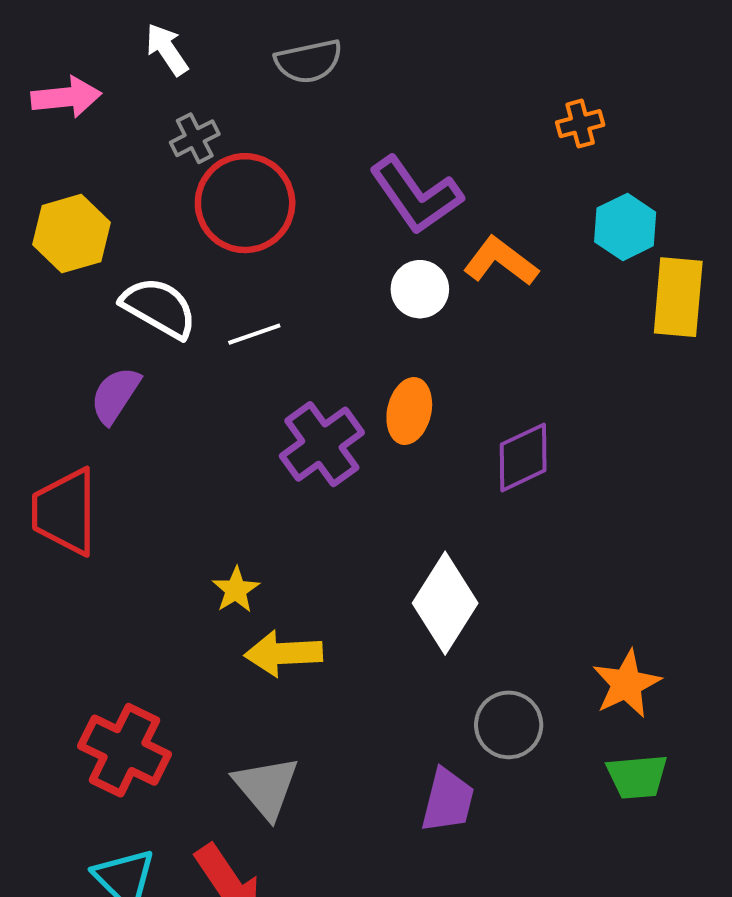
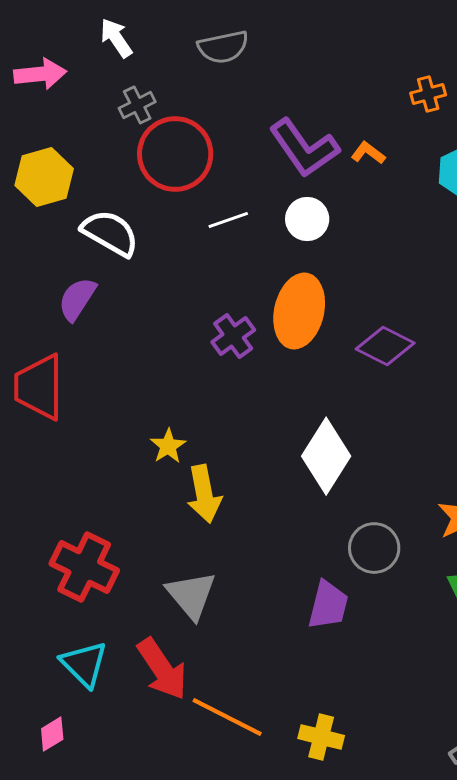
orange L-shape: (501, 261) -> (368, 153), moved, size x0.6
white line: (254, 334) -> (228, 220), moved
orange ellipse: (409, 411) -> (299, 311), size x1.5
purple cross: (322, 444) -> (233, 336), size x0.7
purple diamond: (523, 457) -> (385, 346), turned 52
yellow arrow: (283, 653) -> (204, 494), turned -98

